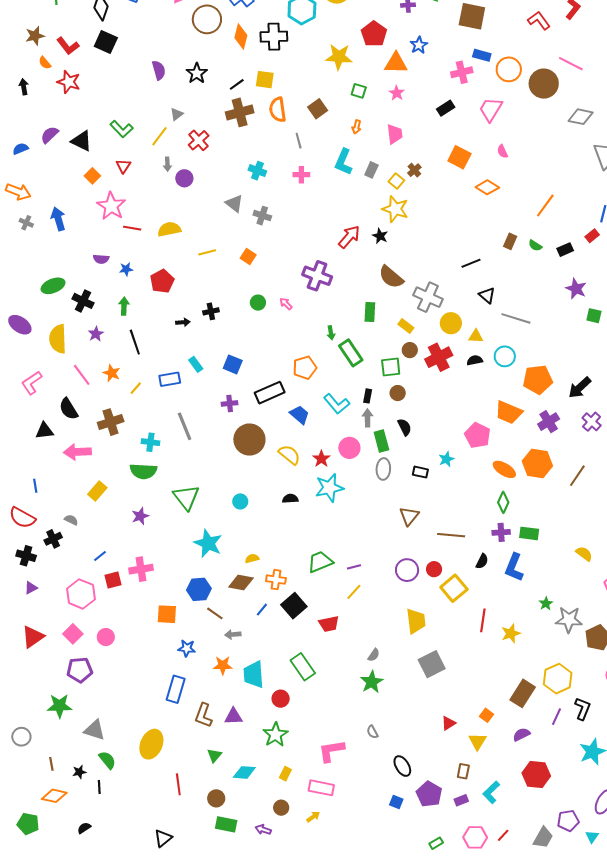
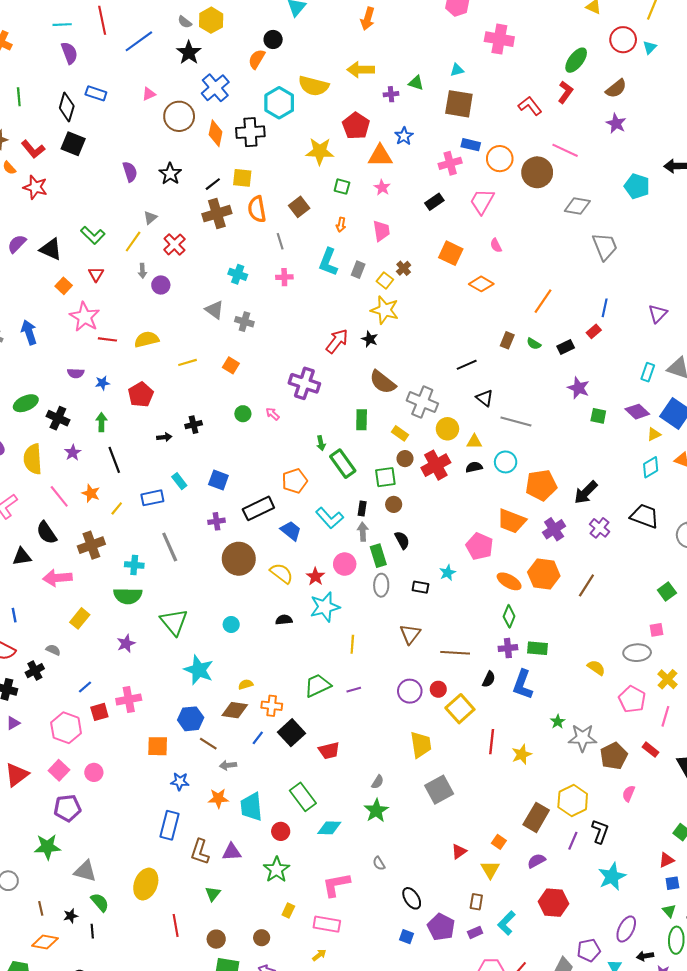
yellow line: (354, 592) -> (352, 644), moved, turned -36
cyan diamond: (244, 772) -> (329, 828), moved
brown circle: (281, 808) -> (262, 938), moved

